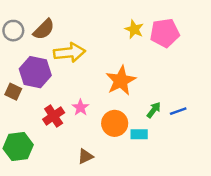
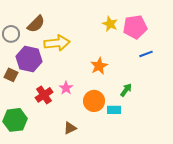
gray circle: (13, 31) -> (11, 34), moved
orange star: (121, 81) -> (99, 66), size x0.7
blue line: (178, 111) -> (146, 54), moved

